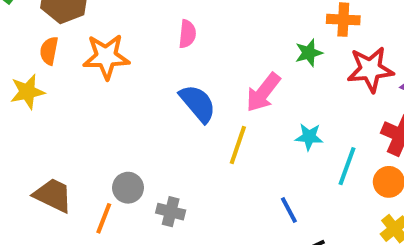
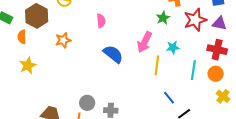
orange semicircle: (49, 51) -> (22, 37), moved
orange star: (106, 57) -> (63, 40), size x0.7
cyan star: (309, 137) -> (173, 47), moved
yellow line: (238, 145) -> (157, 65), moved

